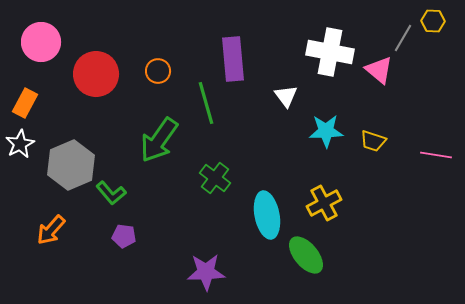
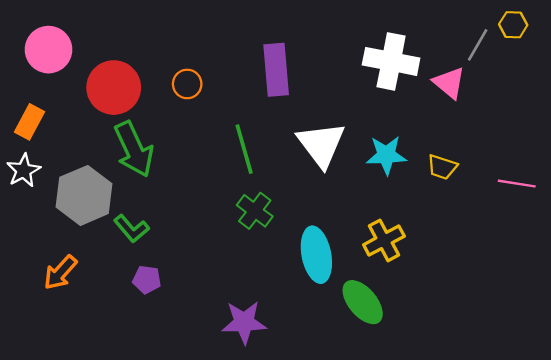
white triangle: (286, 96) -> (321, 144), moved, size x1.8
green line: (206, 103) -> (244, 149), moved
green arrow: (159, 140) -> (134, 149), moved, turned -60

